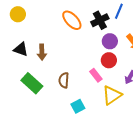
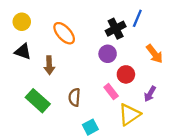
orange ellipse: (72, 20) -> (64, 33), moved
purple circle: (110, 41) -> (108, 54), moved
black triangle: (21, 49) -> (23, 52), moved

